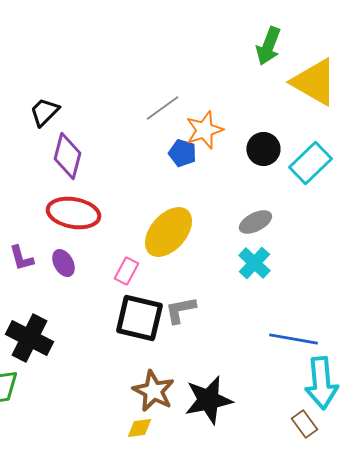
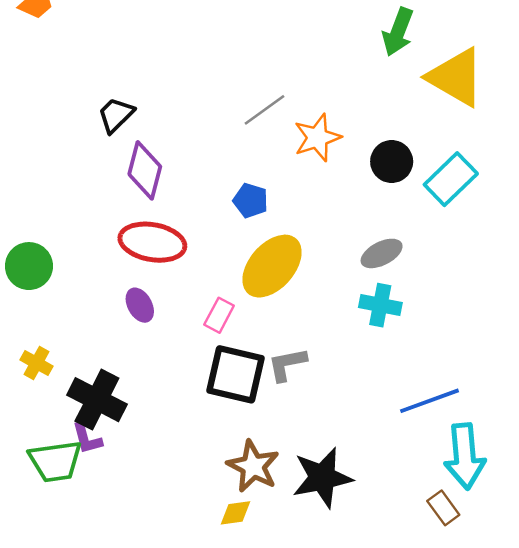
blue pentagon: (182, 153) -> (251, 201), moved
purple L-shape: (21, 258) -> (87, 439), moved
cyan cross: (254, 263) -> (380, 305), turned -32
blue line: (293, 339) -> (429, 401), turned -30

